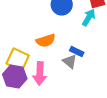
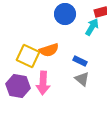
yellow square: (18, 60) -> (28, 56), moved
gray triangle: (70, 62) -> (82, 79), moved

